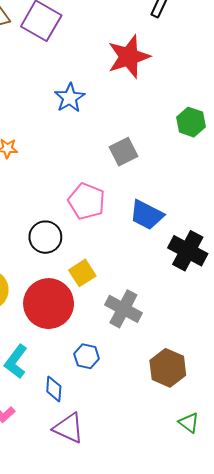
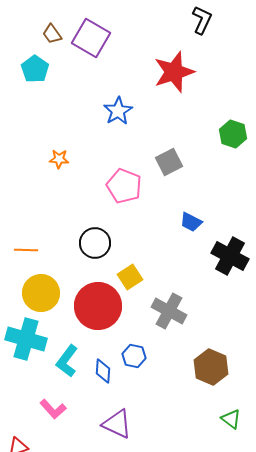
pink pentagon: (87, 201) -> (124, 186), moved
blue trapezoid: (147, 215) -> (191, 222), size x0.7
blue diamond: (54, 389) -> (103, 371), moved

